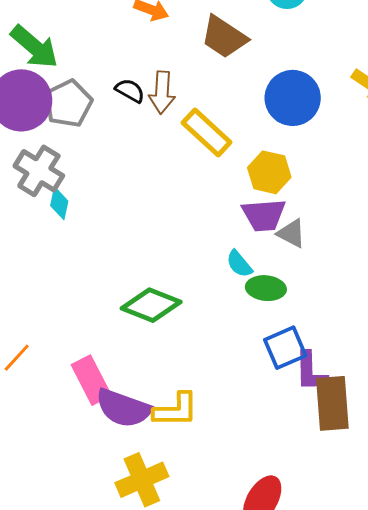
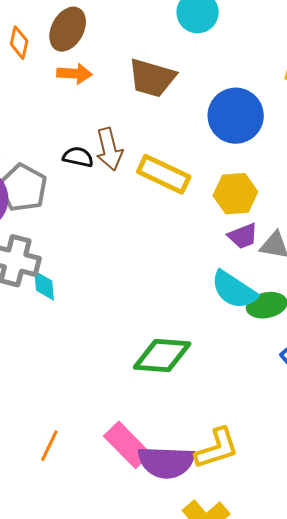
purple trapezoid: (264, 215) -> (243, 236), size x0.7
cyan semicircle: (239, 264) -> (234, 290), size x1.6

